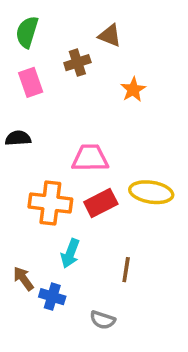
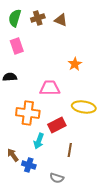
brown cross: (77, 63) -> (38, 18), moved
orange star: (133, 90) -> (75, 64), moved
red rectangle: (101, 203) -> (57, 125), moved

